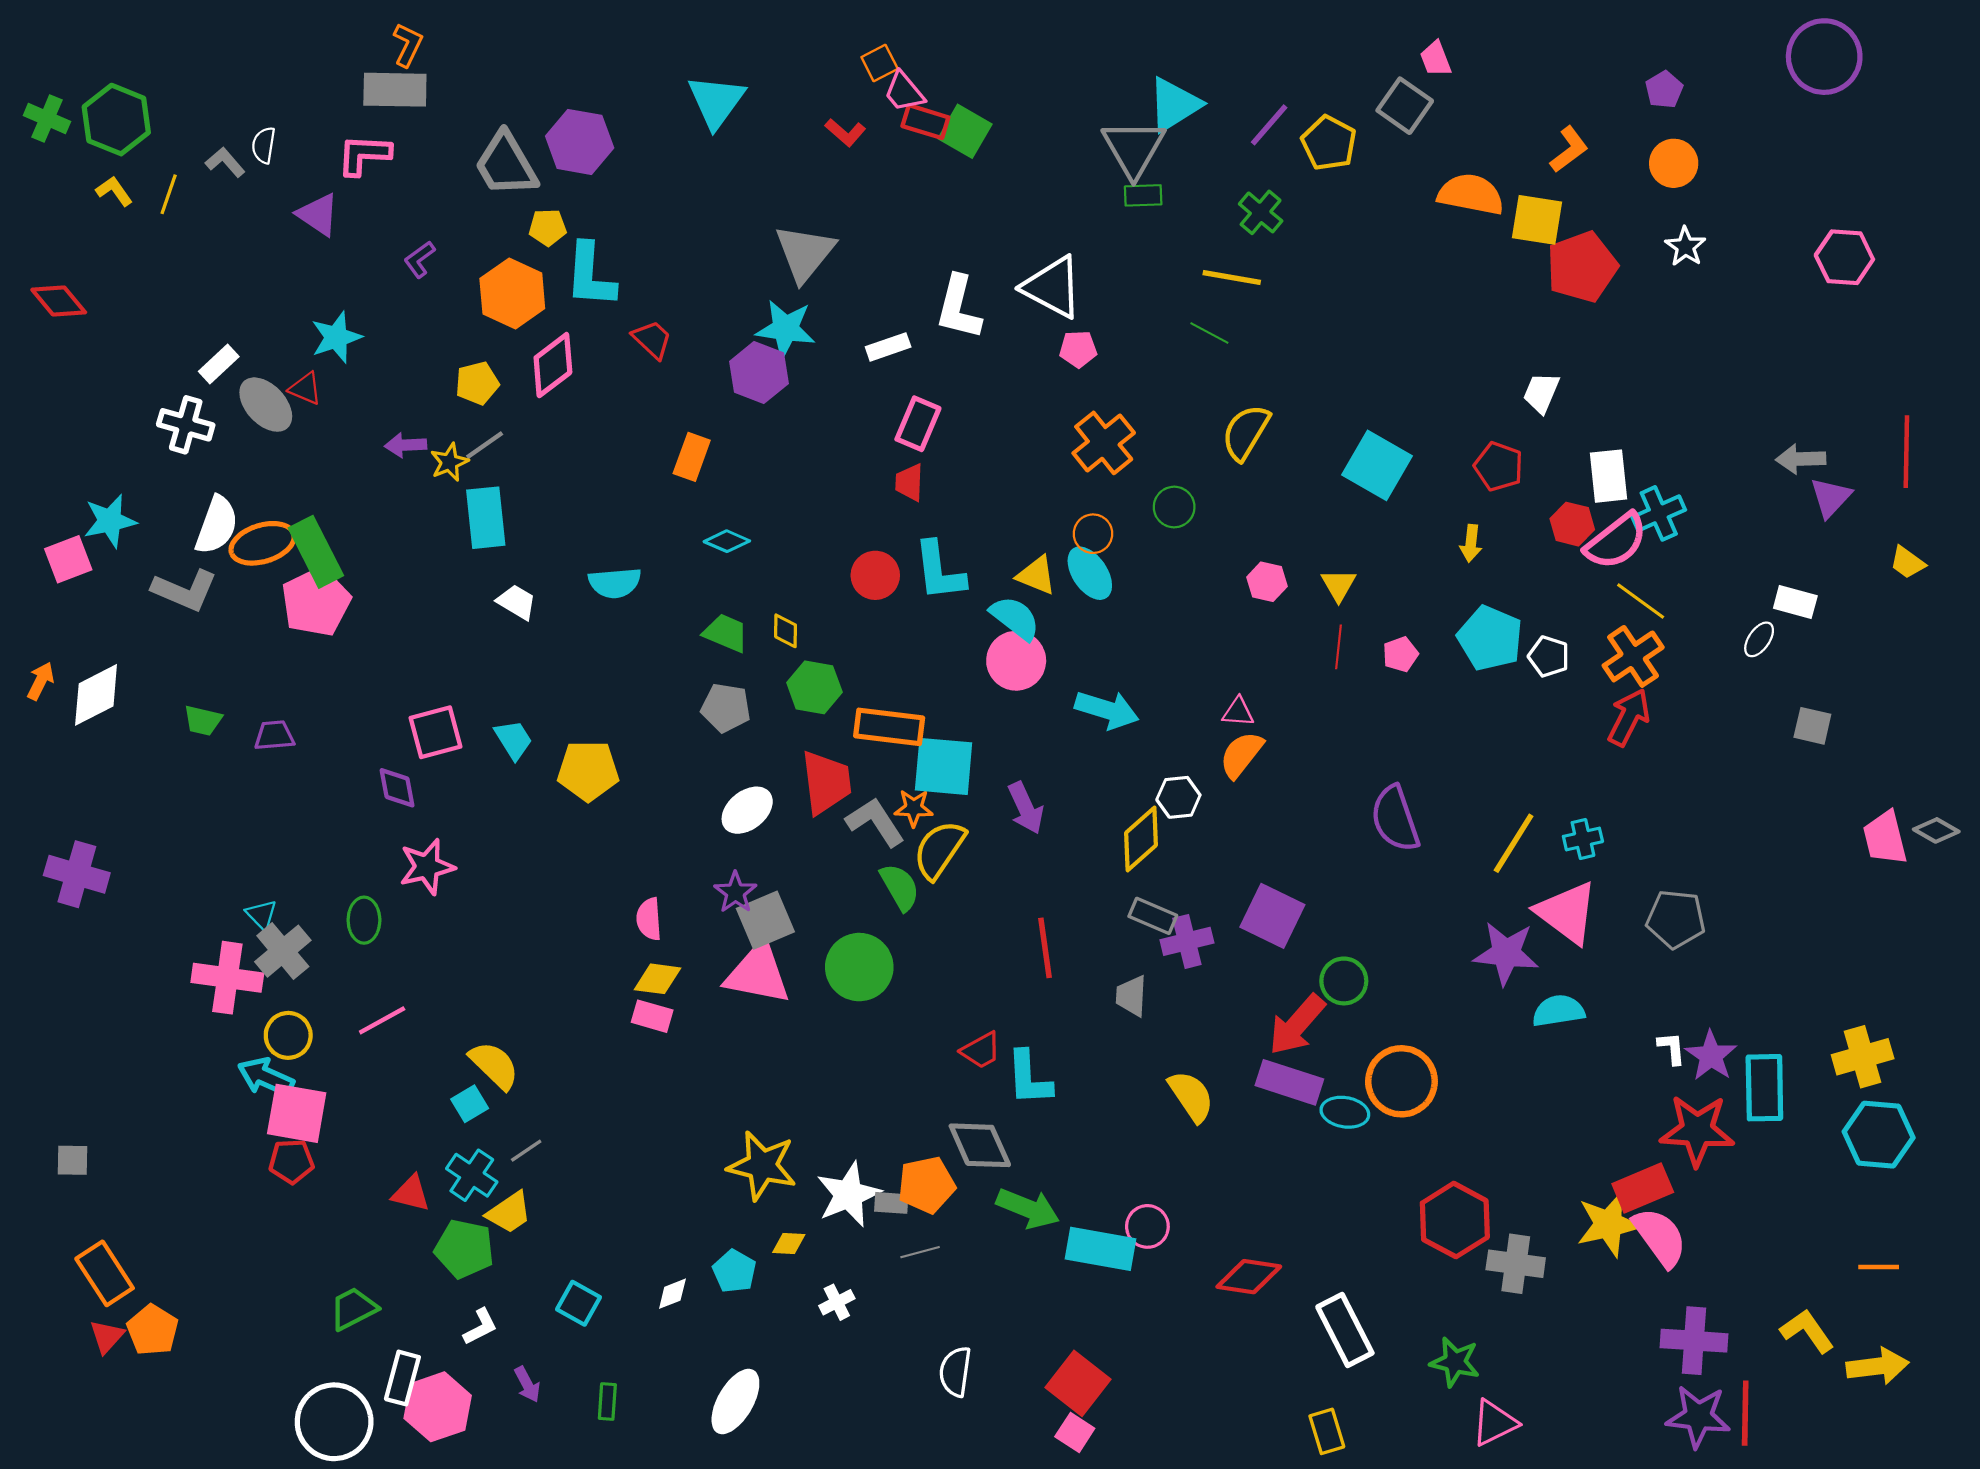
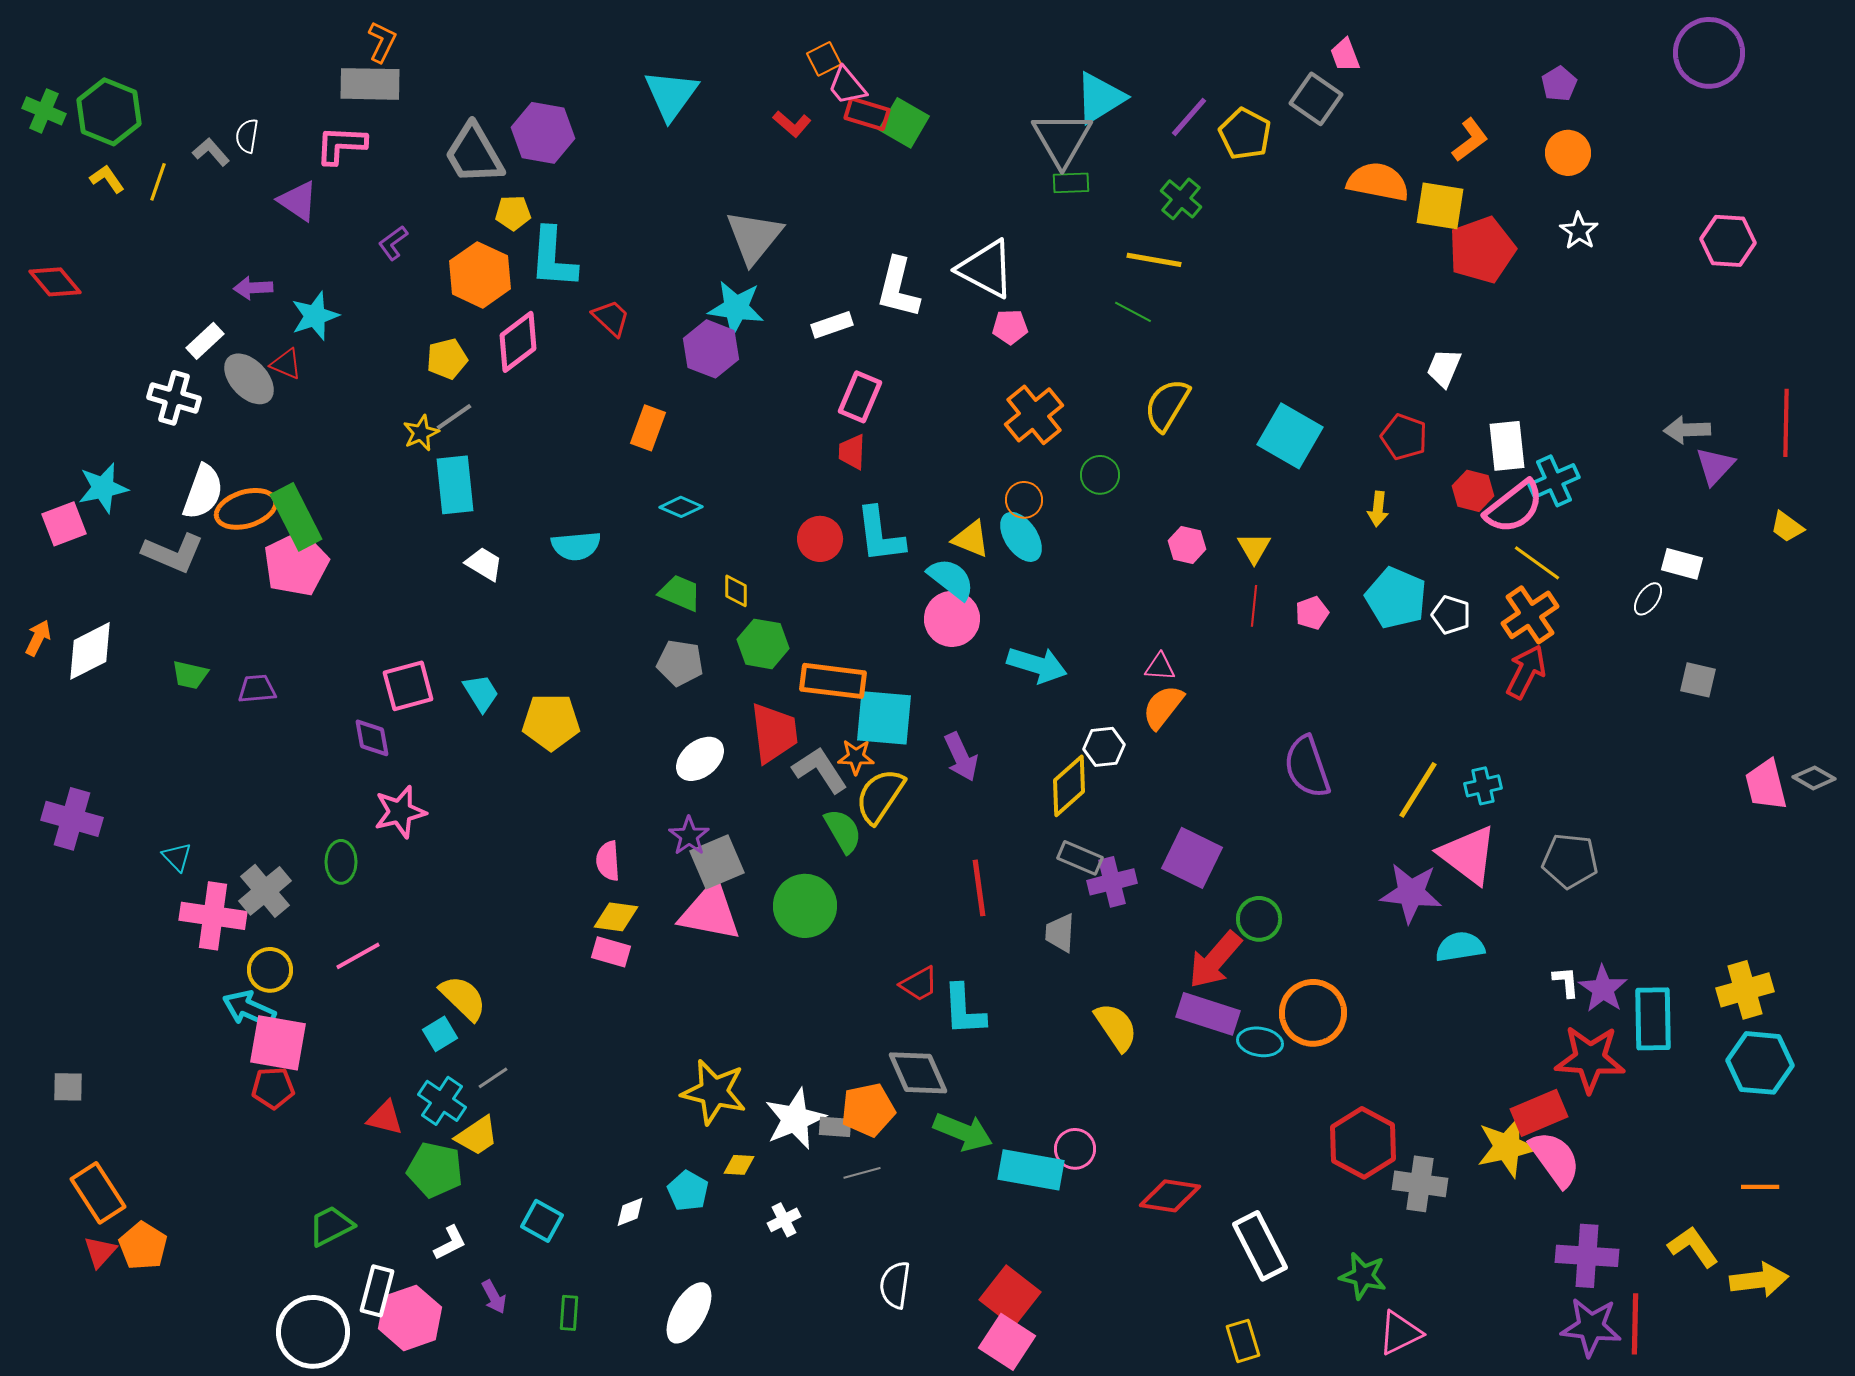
purple arrow: (406, 445) -> (253, 288), moved
cyan triangle: (261, 915) -> (177, 857), moved
pink square: (1075, 1432) -> (1007, 1342), size x1.5

